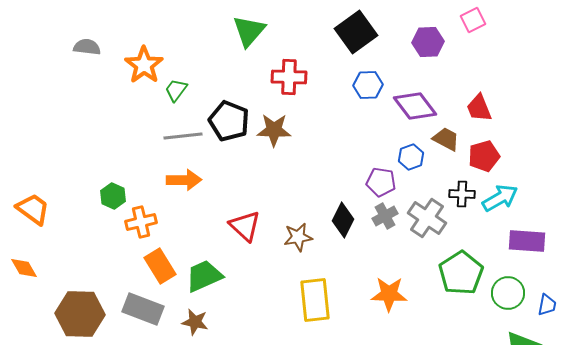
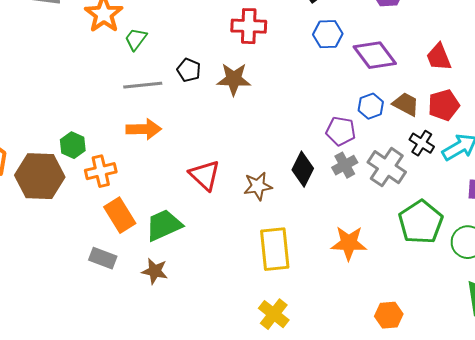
black pentagon: (229, 121) -> (189, 70), size x0.6
brown trapezoid: (446, 139) -> (406, 104), moved
black cross: (462, 194) -> (422, 143), turned 30
gray rectangle: (143, 309) -> (103, 258), size x0.7
brown hexagon: (80, 314) -> (40, 176), moved

